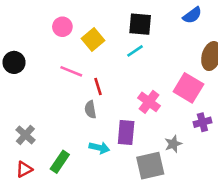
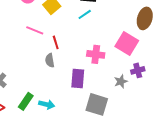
pink cross: (149, 102) -> (96, 54), turned -30
gray star: (173, 144) -> (121, 81), moved
cyan arrow: (99, 148) -> (47, 104), moved
gray square: (150, 166) -> (97, 104), turned 30

